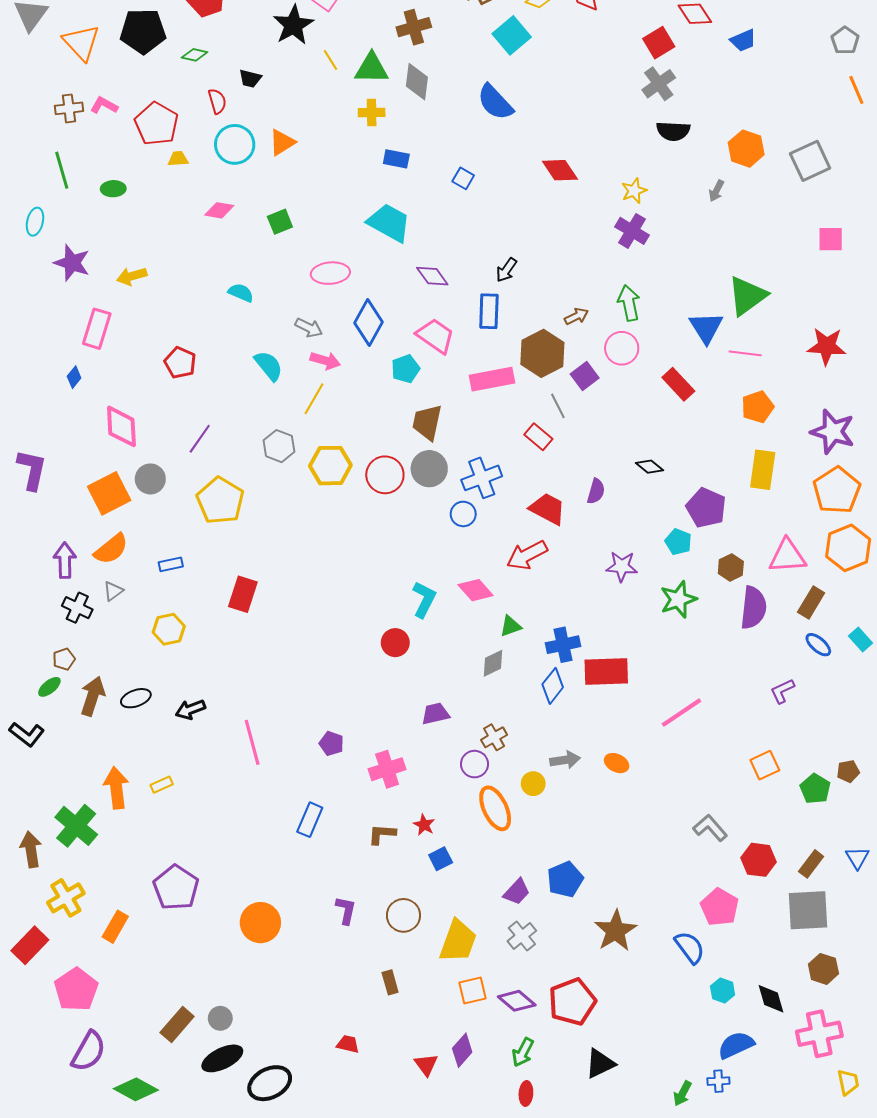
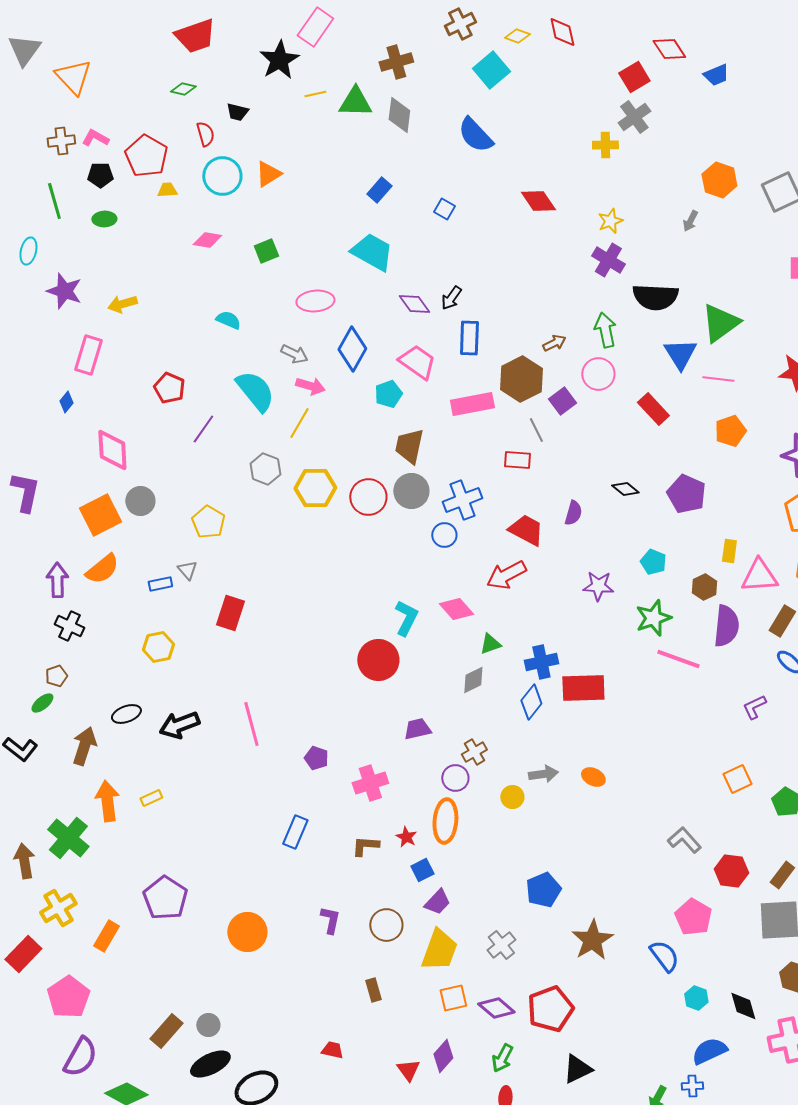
black pentagon: (143, 31) -> (100, 175), moved, size x0.6
yellow line: (330, 60) -> (315, 94), turned -70
yellow cross: (372, 113) -> (605, 145), moved
black semicircle: (673, 131) -> (655, 297), moved, size x1.4
blue rectangle: (396, 159) -> (379, 190), turned -60
black arrow: (506, 270) -> (451, 298), moved
cyan semicircle: (269, 366) -> (255, 391), size x1.4
red rectangle: (538, 437) -> (517, 460), turned -36
purple line: (200, 439) -> (203, 429), moved
yellow rectangle: (763, 470) -> (729, 551), moved, size x0.6
yellow pentagon: (220, 501) -> (208, 522), size x0.7
purple pentagon: (706, 508) -> (686, 494), moved
gray triangle: (113, 591) -> (187, 570), moved, turned -35
red circle: (395, 643) -> (378, 660), size x1.5
brown arrow: (93, 696) -> (84, 746), moved
black arrow: (190, 710) -> (179, 725), size x1.4
pink line: (681, 713) -> (678, 659), moved, turned 54
pink line: (252, 742) -> (251, 724), moved
orange ellipse: (495, 808) -> (445, 821), moved, turned 30
purple trapezoid: (517, 892) -> (437, 902), moved

